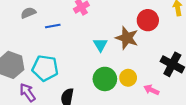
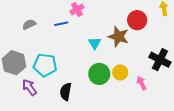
gray semicircle: (28, 13) -> (29, 24), moved
blue line: (53, 26) -> (61, 24), moved
pink arrow: (151, 90) -> (141, 83), turned 40

